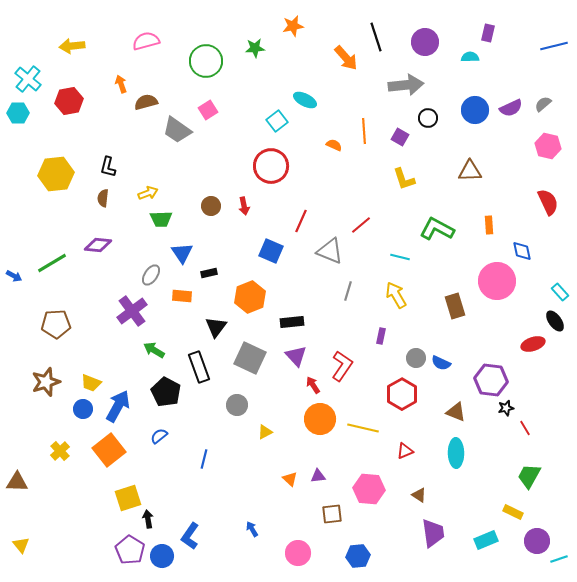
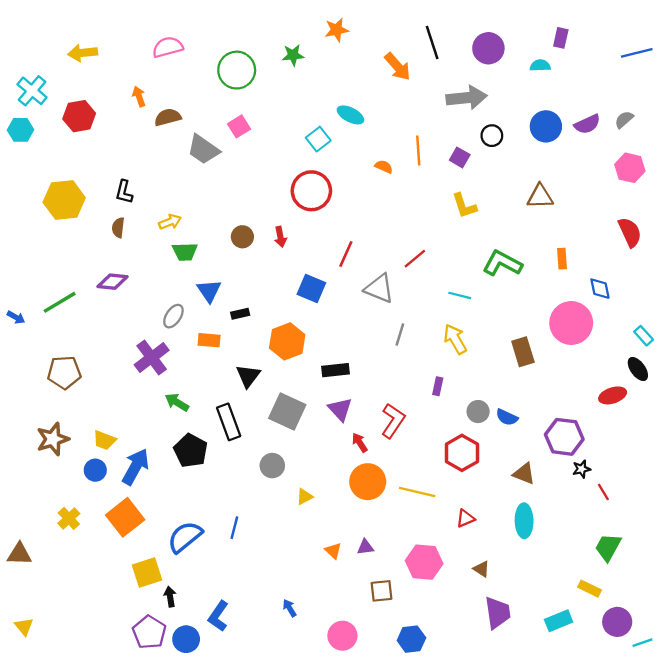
blue semicircle: (159, 436) -> (185, 537), moved, size x1.8

